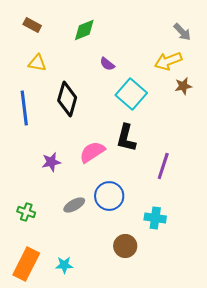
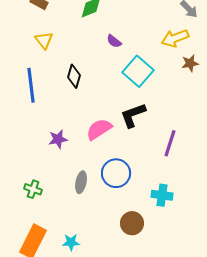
yellow triangle: (37, 63) -> (44, 40), turned 42
black diamond: (67, 99) -> (74, 76), size x0.7
black L-shape: (126, 138) -> (133, 115), turned 56
gray ellipse: (74, 205) -> (81, 182), turned -50

